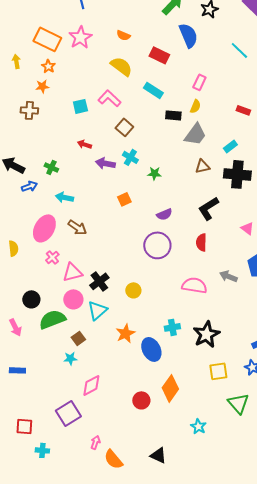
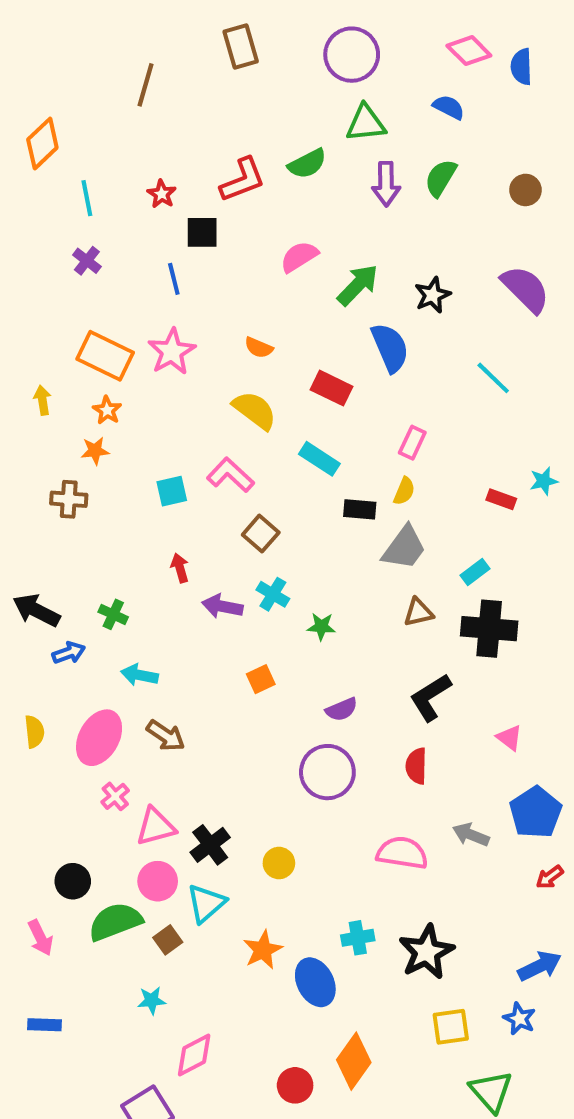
red arrow: (84, 144) -> (180, 568), turned 56
yellow semicircle: (13, 248) -> (34, 732), moved
brown square: (78, 338) -> (168, 940), moved

